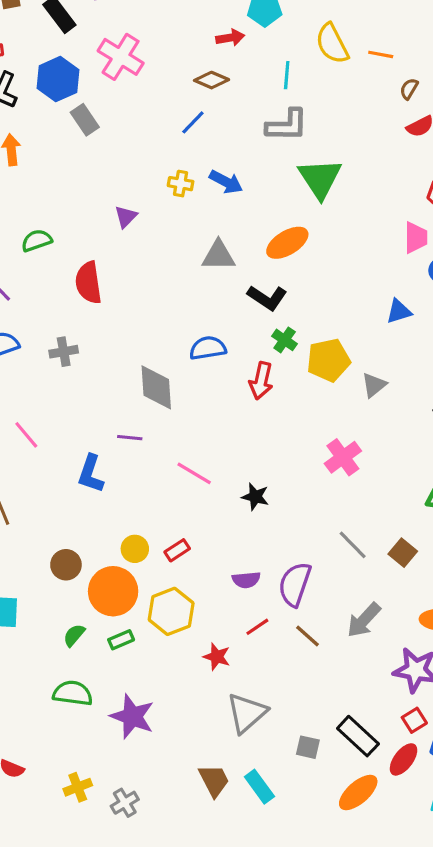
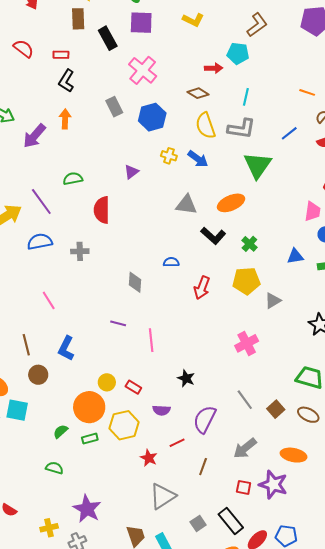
yellow semicircle: (332, 44) -> (206, 126), moved
blue hexagon: (58, 79) -> (152, 117), moved
blue line: (193, 122) -> (289, 133), moved
green cross: (285, 340) -> (249, 244), moved
blue semicircle: (208, 348) -> (171, 262), size x0.7
gray diamond: (156, 387) -> (135, 282), size x0.7
purple line: (130, 438) -> (118, 323), moved
pink line: (194, 473) -> (151, 340), turned 45
blue L-shape: (91, 474) -> (66, 348), moved
black star: (255, 497) -> (186, 378), moved
red rectangle: (177, 550) -> (133, 387), turned 56
brown circle: (66, 565) -> (38, 375), moved
purple semicircle: (246, 580) -> (161, 410), moved
brown line: (307, 636) -> (203, 467), moved, turned 60
green semicircle: (73, 693) -> (54, 468), size x0.7
purple star: (132, 717) -> (87, 509), moved
red square: (414, 720) -> (244, 487), moved, turned 35
gray square: (308, 747) -> (198, 523), turned 35

